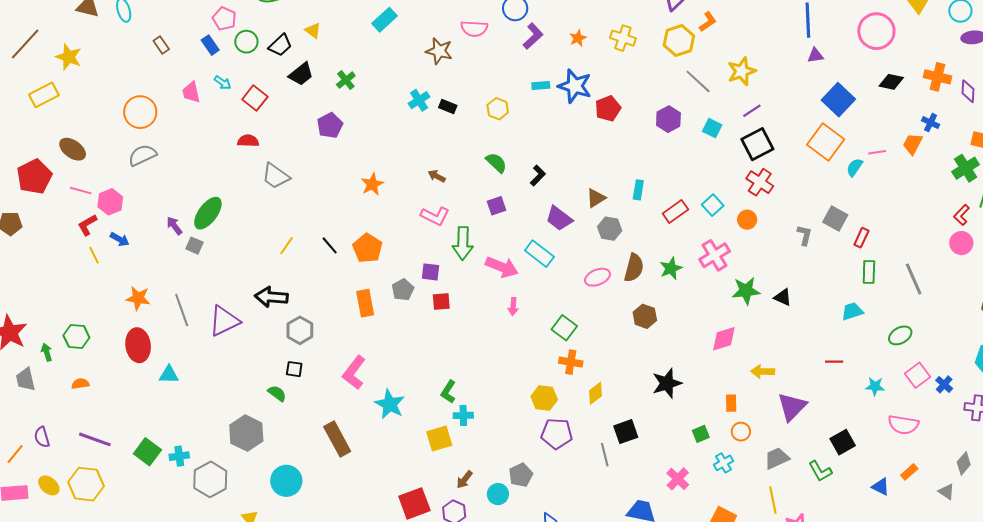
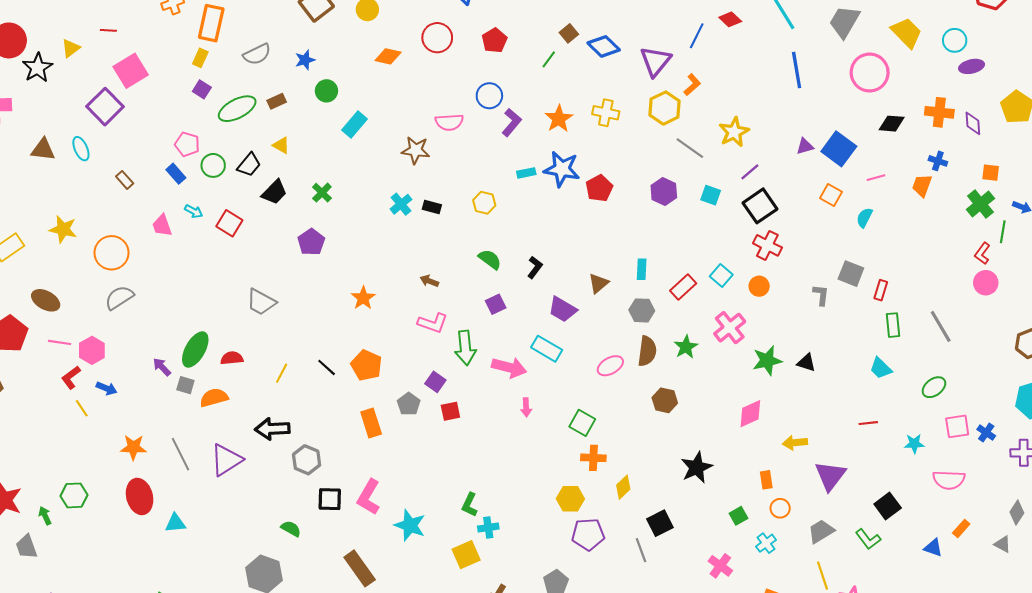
orange star: (578, 38) -> (559, 119), size x1.5
purple triangle: (815, 55) -> (805, 146), moved
yellow star: (69, 57) -> (63, 229), moved
red semicircle: (248, 141) -> (232, 358), moved
orange square: (826, 142) -> (831, 195), size x0.6
pink line: (877, 152) -> (876, 178), moved
gray hexagon: (610, 229) -> (642, 310), moved
purple square: (431, 272) -> (435, 382), turned 36
cyan trapezoid: (852, 311) -> (881, 368), turned -110
black square: (294, 369) -> (330, 499), moved, size x1.4
pink square: (918, 375) -> (957, 426), turned 35
orange semicircle: (80, 384) -> (214, 398), moved, size x1.5

